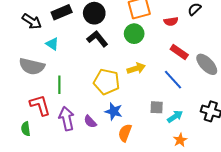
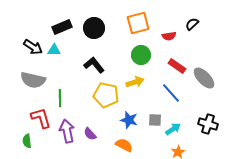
black arrow: (32, 21) -> (33, 47), moved
green circle: (134, 34) -> (141, 55), moved
black L-shape: (97, 39) -> (94, 65), moved
cyan triangle: (52, 44) -> (54, 50), moved, turned -32
blue star: (114, 111) -> (129, 120), moved
orange semicircle: (125, 133) -> (124, 145), turned 96

